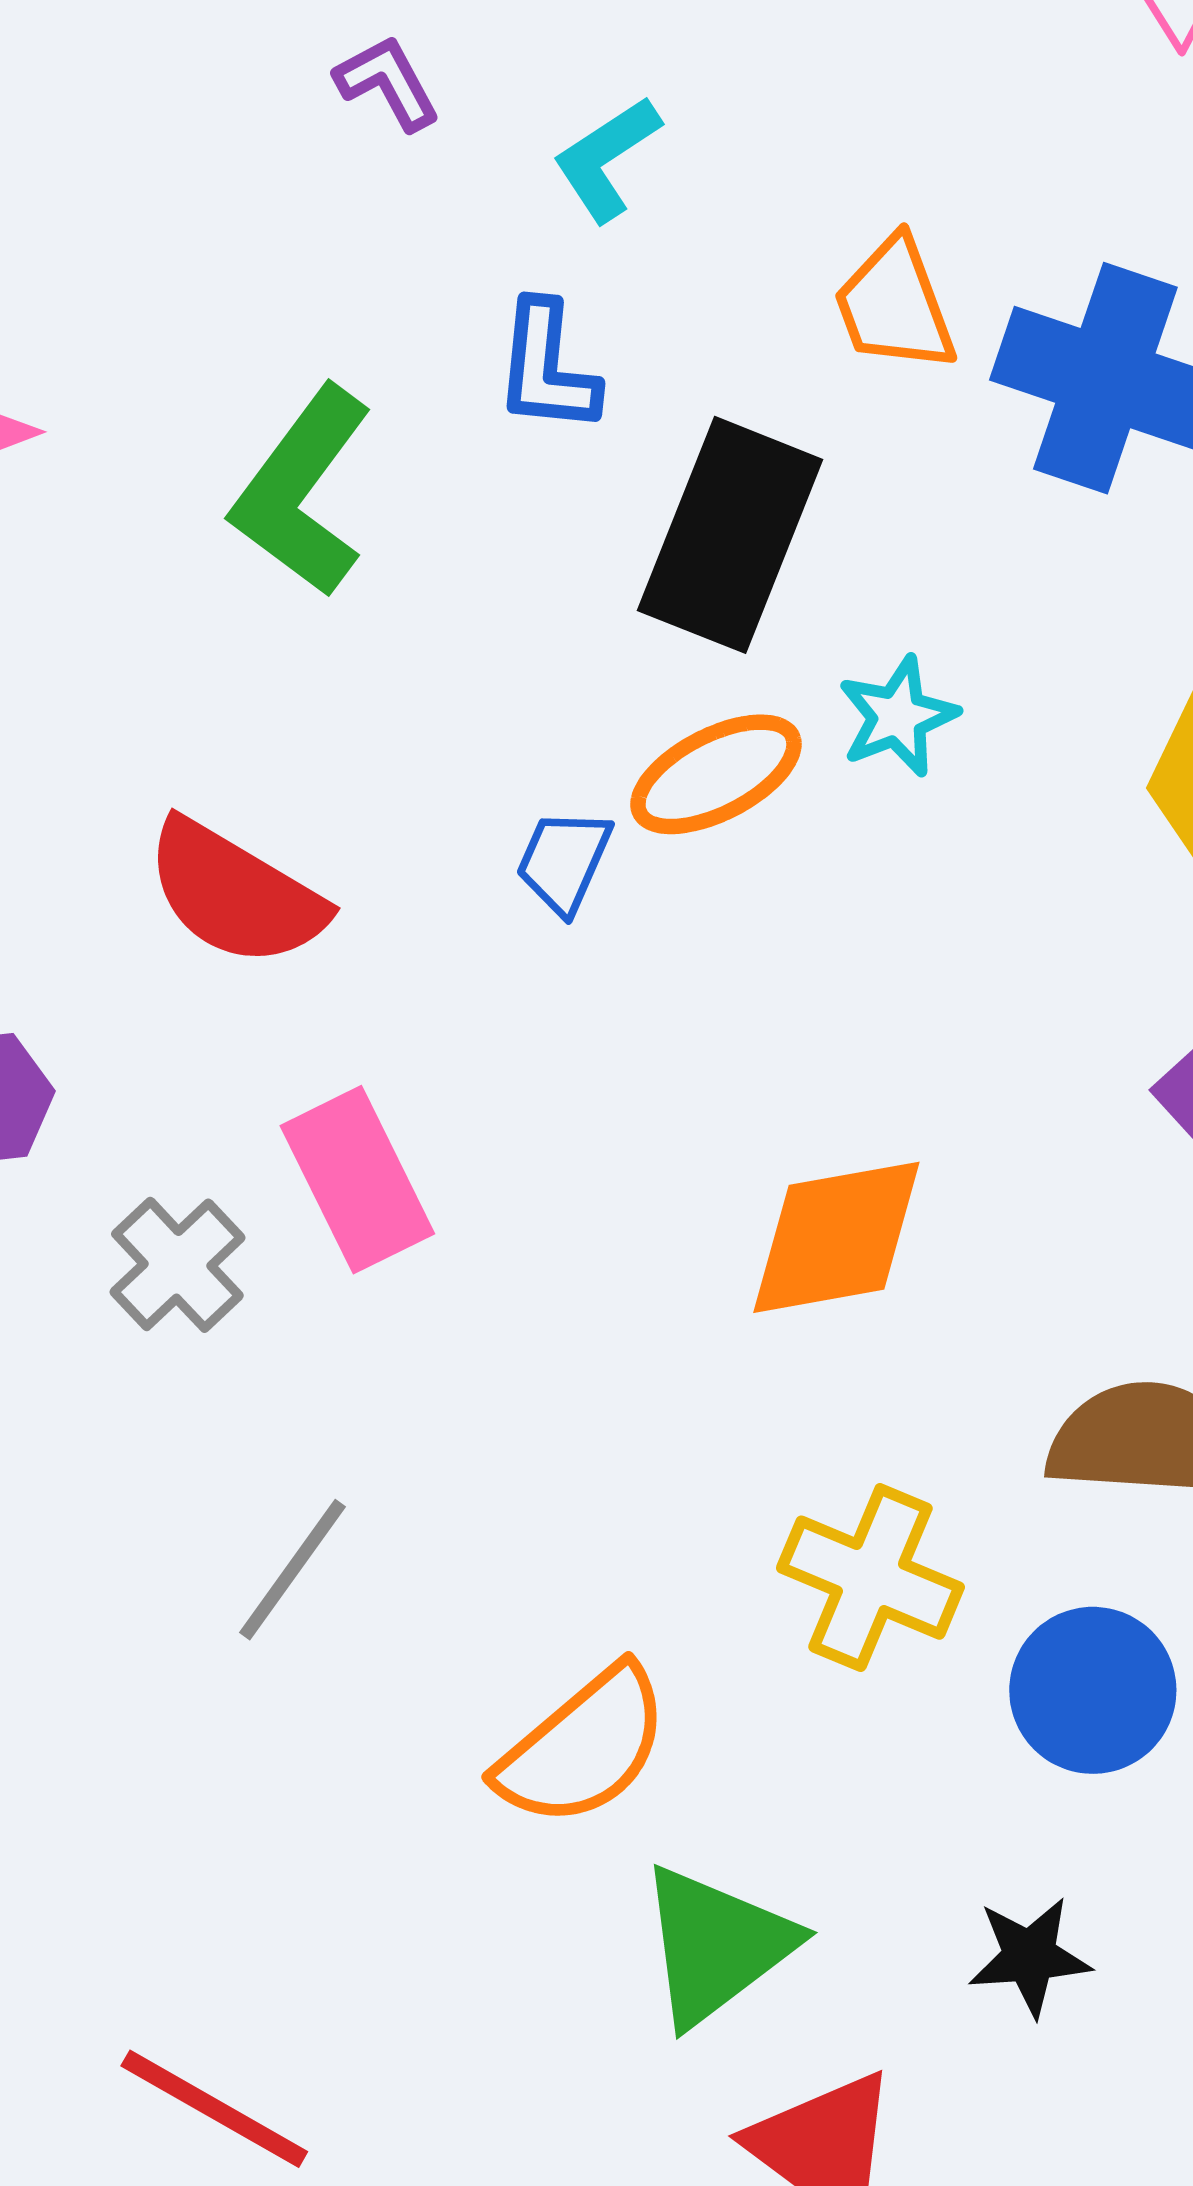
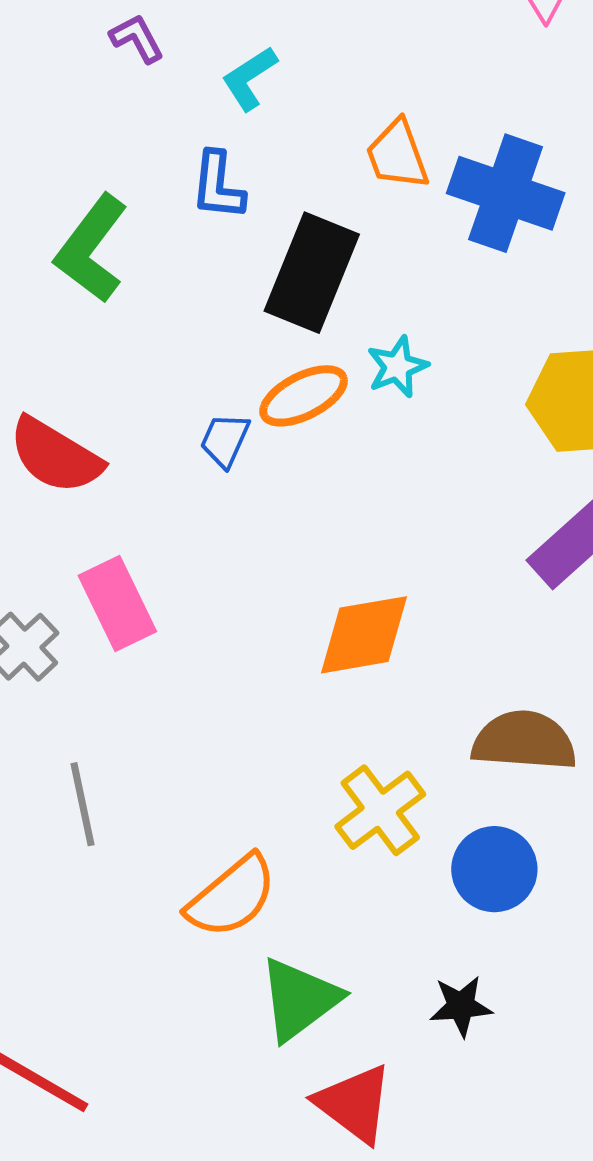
gray line: (293, 1570) -> (83, 804), turned -48
yellow cross: (870, 1578) -> (380, 810), turned 30

